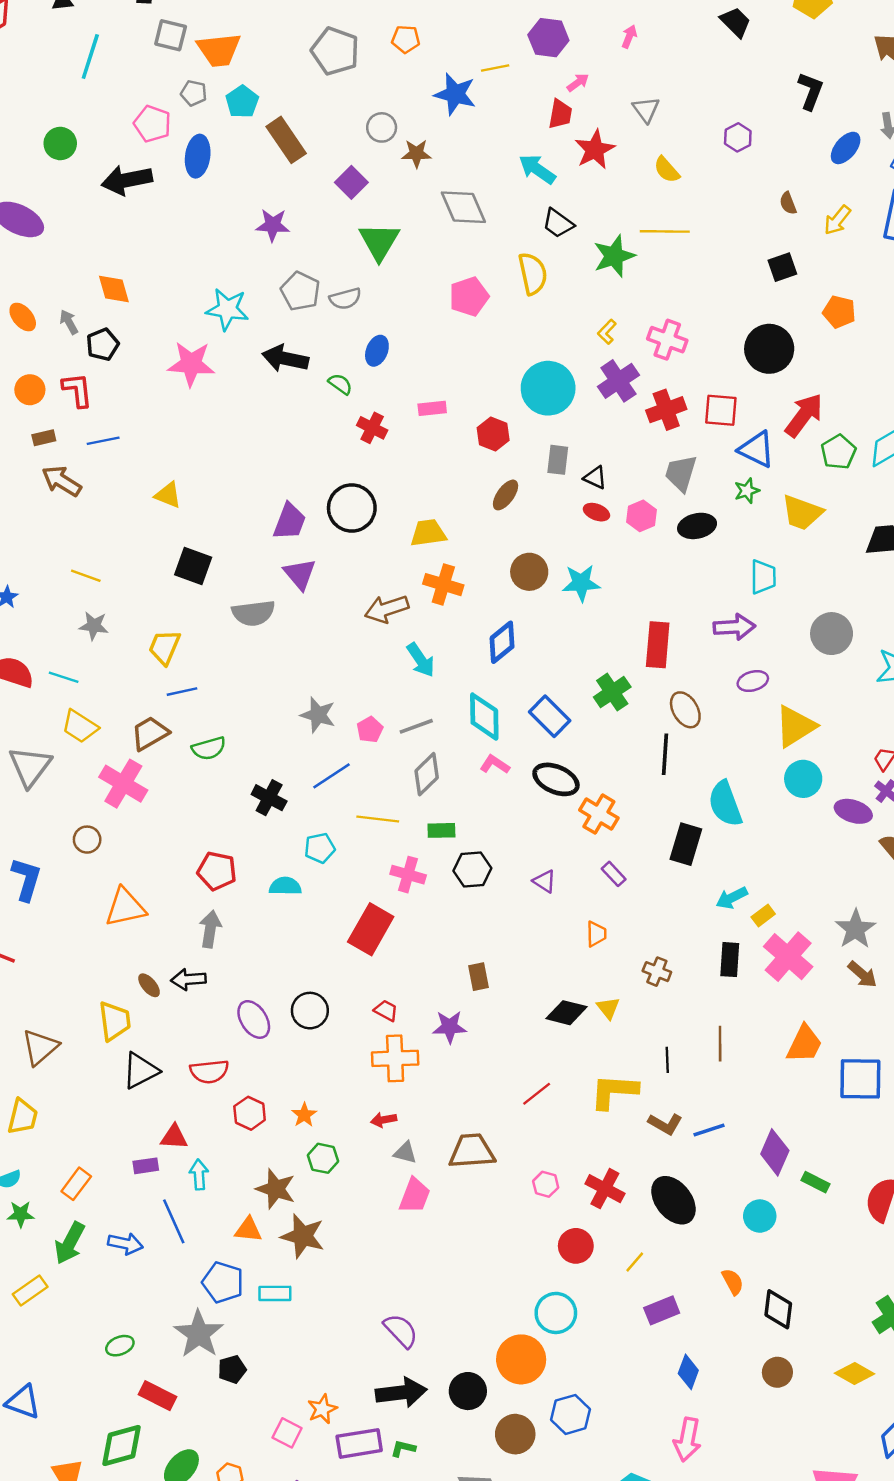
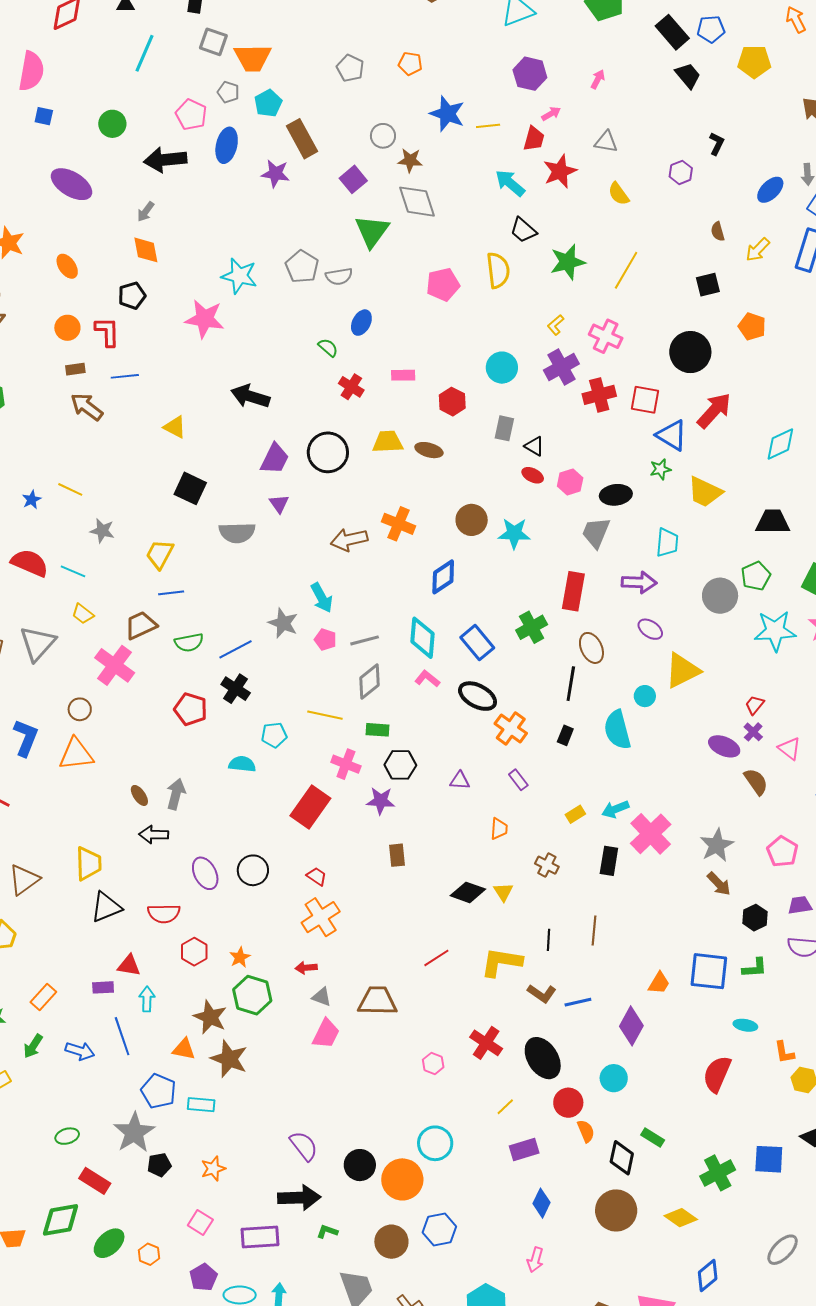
gray pentagon: (335, 51) -> (350, 68), size x0.7
yellow line: (495, 68) -> (488, 126), moved
black L-shape: (811, 91) -> (717, 144), moved, size x0.7
gray triangle: (646, 110) -> (606, 142), turned -50
gray diamond: (463, 207) -> (417, 202), moved
purple star: (273, 225) -> (275, 174), moved
yellow line: (665, 231) -> (626, 270), moved, turned -66
gray arrow: (69, 322) -> (146, 212), moved, turned -120
black arrow: (285, 359) -> (250, 396), moved
cyan circle: (548, 388) -> (502, 368), size x0.7
green pentagon: (838, 452) -> (756, 576), moved
gray trapezoid: (681, 473) -> (596, 533), moved
brown ellipse: (506, 495) -> (429, 450), moved, turned 64
yellow trapezoid: (428, 533) -> (388, 442), moved
purple triangle: (300, 574) -> (279, 504), size x0.7
yellow line: (86, 576) -> (70, 489), moved
cyan arrow: (421, 660) -> (322, 598), moved
purple ellipse: (753, 681) -> (650, 629), turned 45
yellow trapezoid: (80, 726) -> (83, 614), size x0.7
pink pentagon: (370, 730) -> (325, 640), turned -30
blue line: (331, 776) -> (235, 649), moved
cyan circle: (803, 779) -> (645, 696), moved, size x0.7
black rectangle: (686, 844) -> (565, 735), moved, size x0.6
red pentagon: (217, 871) -> (191, 709), moved
purple triangle: (544, 881) -> (460, 781), turned -35
orange triangle: (125, 907) -> (76, 754), moved
yellow rectangle: (763, 915) -> (575, 814), moved
pink cross: (788, 957) -> (651, 834), moved
brown ellipse: (149, 985) -> (139, 795), moved
purple star: (450, 1027) -> (381, 801), moved
orange trapezoid: (804, 1044) -> (659, 983), moved, size x0.7
orange cross: (395, 1058) -> (321, 917), turned -36
green hexagon: (323, 1158) -> (252, 995), size x1.5
green rectangle: (815, 1182) -> (653, 1137), moved
pink hexagon: (546, 1184) -> (433, 1063), moved
green arrow: (70, 1243) -> (33, 1046), size x0.7
red circle: (576, 1246) -> (568, 1103), moved
brown circle: (777, 1372) -> (616, 1210), size x1.6
black circle: (468, 1391) -> (360, 1165), moved
orange star: (322, 1409) -> (213, 1169), moved
pink arrow: (687, 1440) -> (535, 1260), size x0.7
green L-shape: (403, 1448) -> (327, 1231), moved

